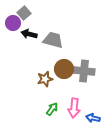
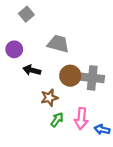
purple circle: (13, 23) -> (14, 49), moved
black arrow: (29, 34) -> (32, 70), moved
brown star: (45, 79) -> (49, 98), moved

